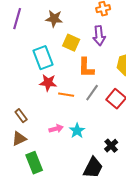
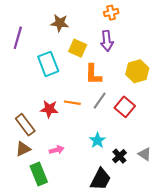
purple line: (17, 19) -> (18, 38), moved
red star: (48, 83) -> (49, 109), moved
brown rectangle: (21, 116) -> (25, 125), size x1.5
pink arrow: (56, 129) -> (57, 150), moved
cyan star: (77, 131) -> (97, 140), moved

